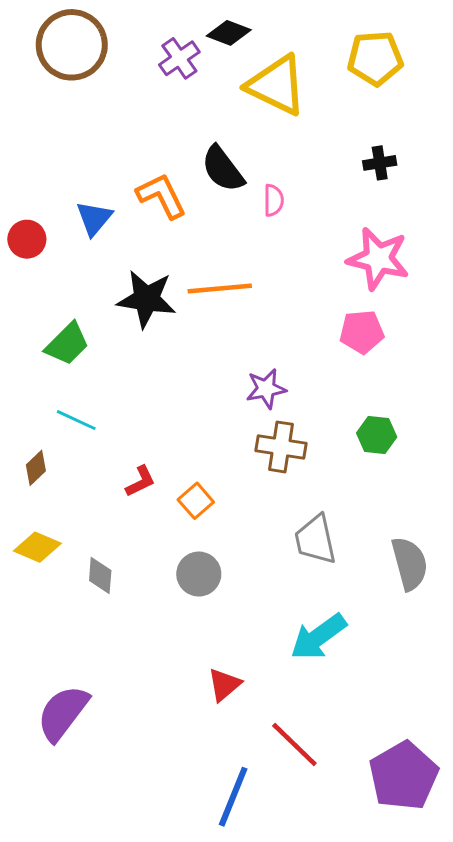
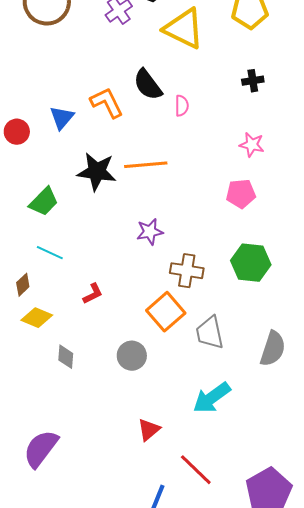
pink star: (378, 259) -> (252, 145), size x0.6
purple star: (266, 389) -> (150, 232), moved
green hexagon: (377, 435) -> (251, 263), size x1.5
orange square: (196, 501) -> (166, 312), moved, size x1.6
yellow diamond: (37, 547) -> (37, 318), moved
gray semicircle: (410, 564) -> (273, 349), turned 33

